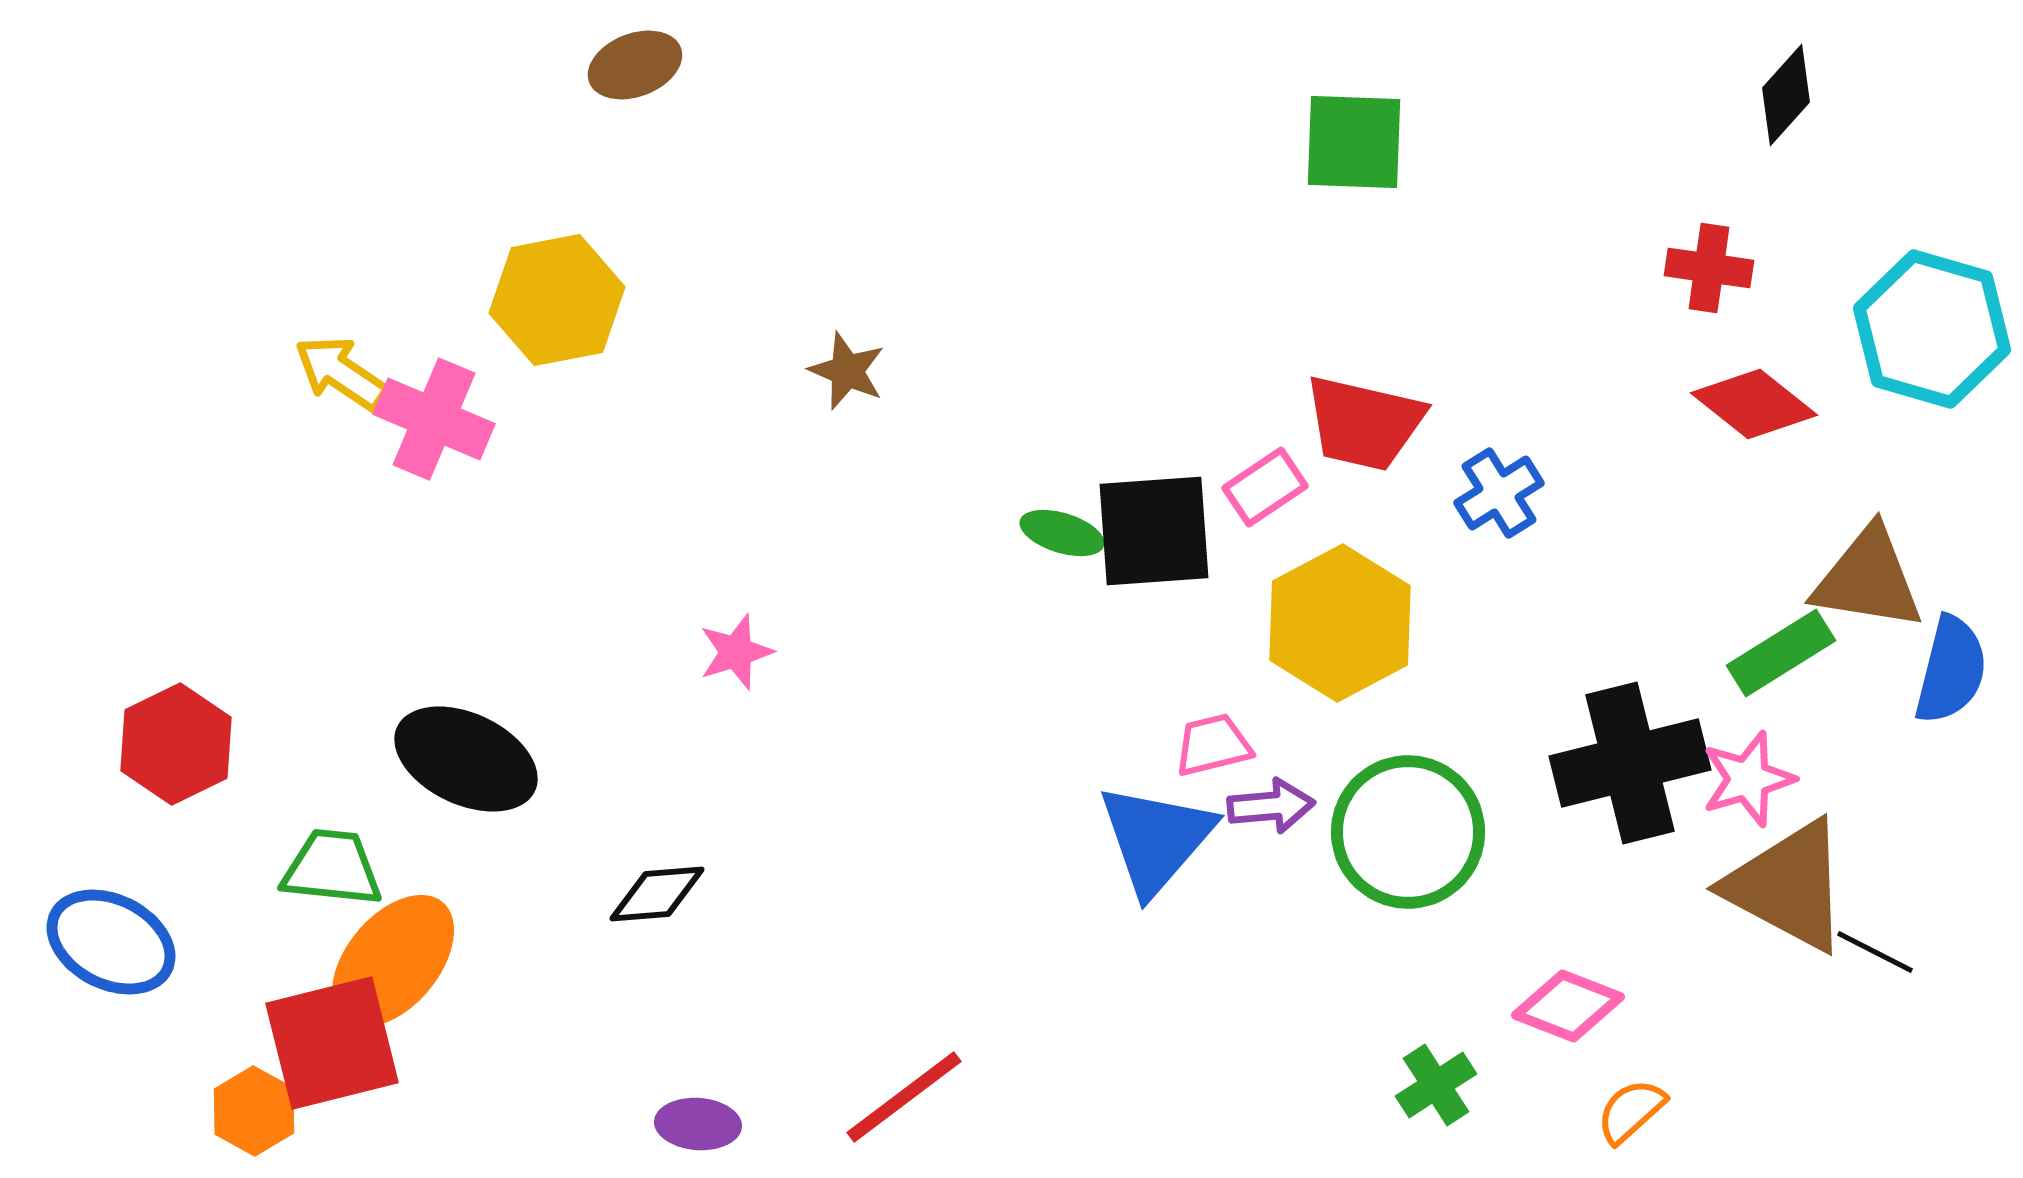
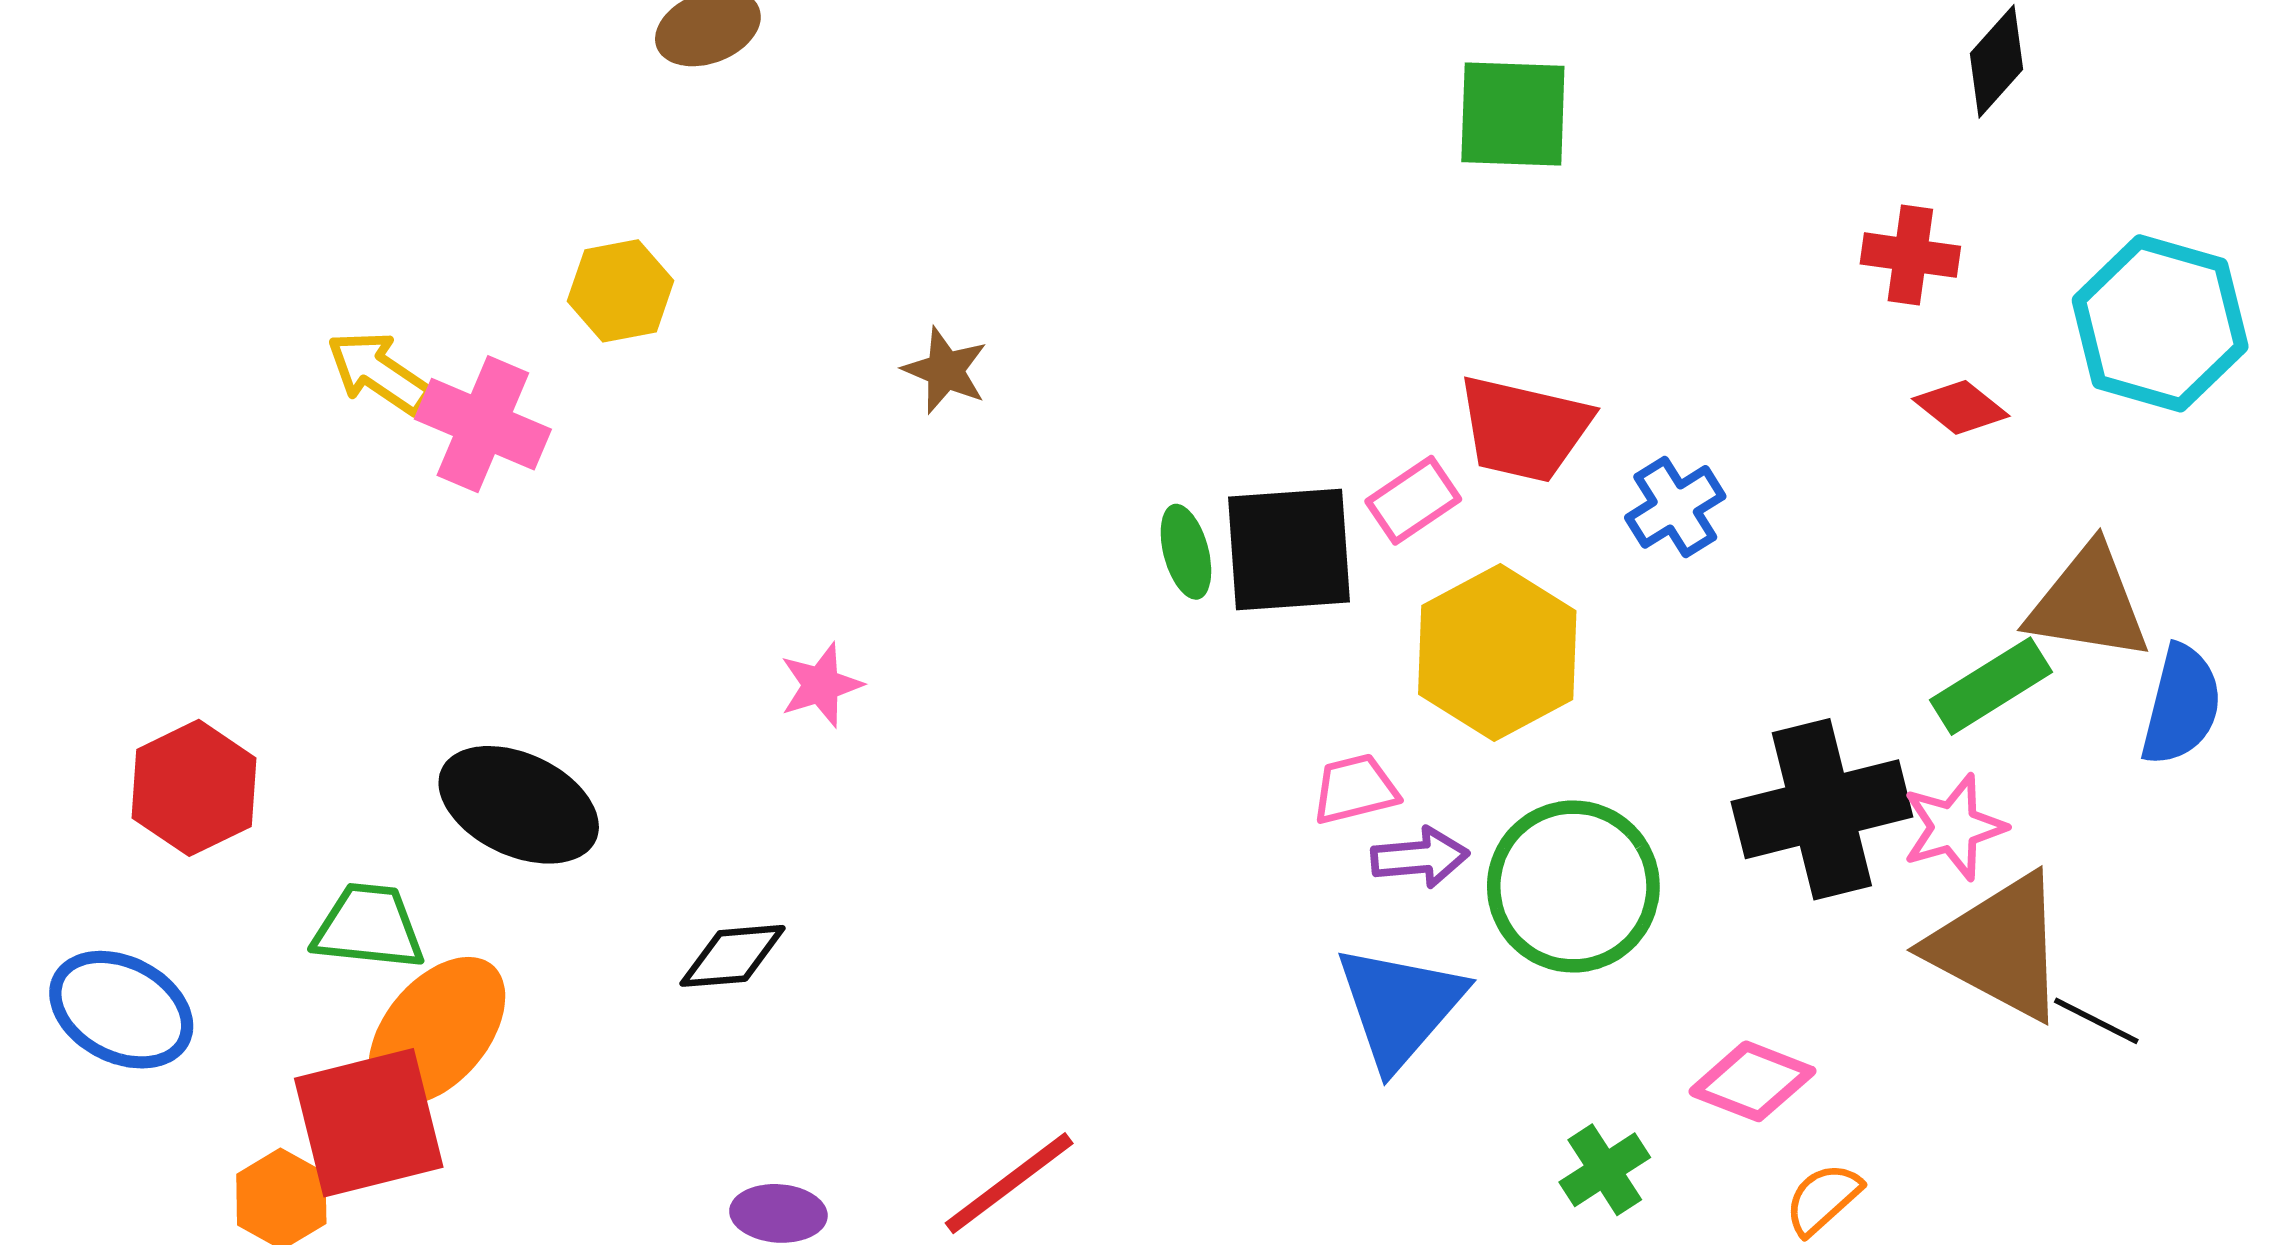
yellow hexagon: (557, 300) -> (621, 291), size x0.7
red diamond: (1754, 404) -> (1961, 407), size x0.7
green ellipse: (1062, 533) -> (1186, 552), turned 58
blue triangle: (1156, 839) -> (1400, 1006), moved

